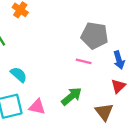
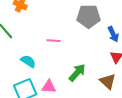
pink line: (84, 61) -> (54, 41), moved

